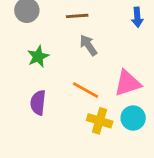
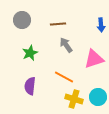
pink triangle: (128, 83) -> (94, 59), moved

